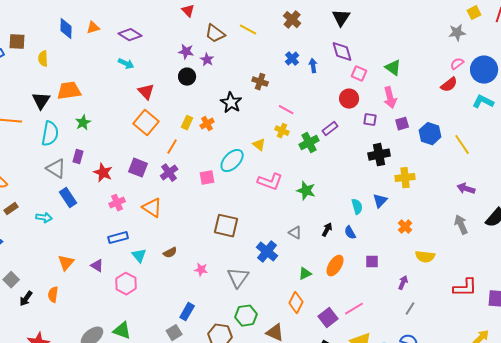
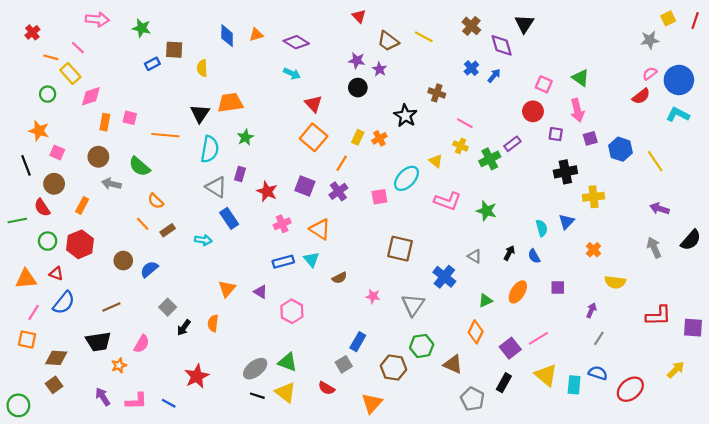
purple diamond: (342, 52) -> (502, 45), moved
blue arrow: (313, 66) -> (494, 76), turned 48
cyan triangle: (139, 256) -> (311, 259), moved

